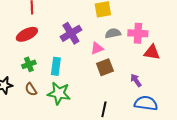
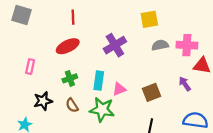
pink triangle: (97, 48) -> (119, 89), moved
brown square: (105, 67) -> (151, 92), moved
purple arrow: (136, 80) -> (185, 84), moved

